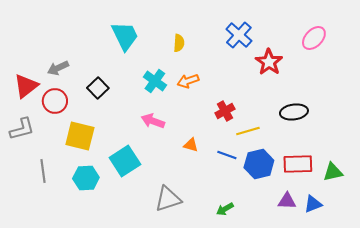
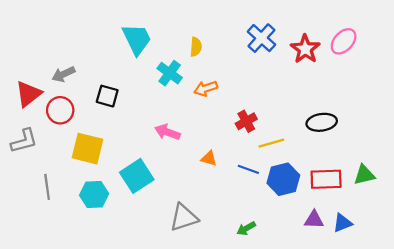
red star: (269, 62) -> (305, 49), moved
cyan cross: (155, 81) -> (170, 73), moved
black square: (98, 88) -> (107, 96), turned -30
green triangle: (333, 172) -> (364, 175), moved

